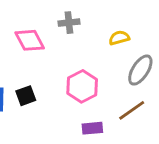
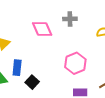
black square: (26, 96) -> (32, 82), moved, turned -32

